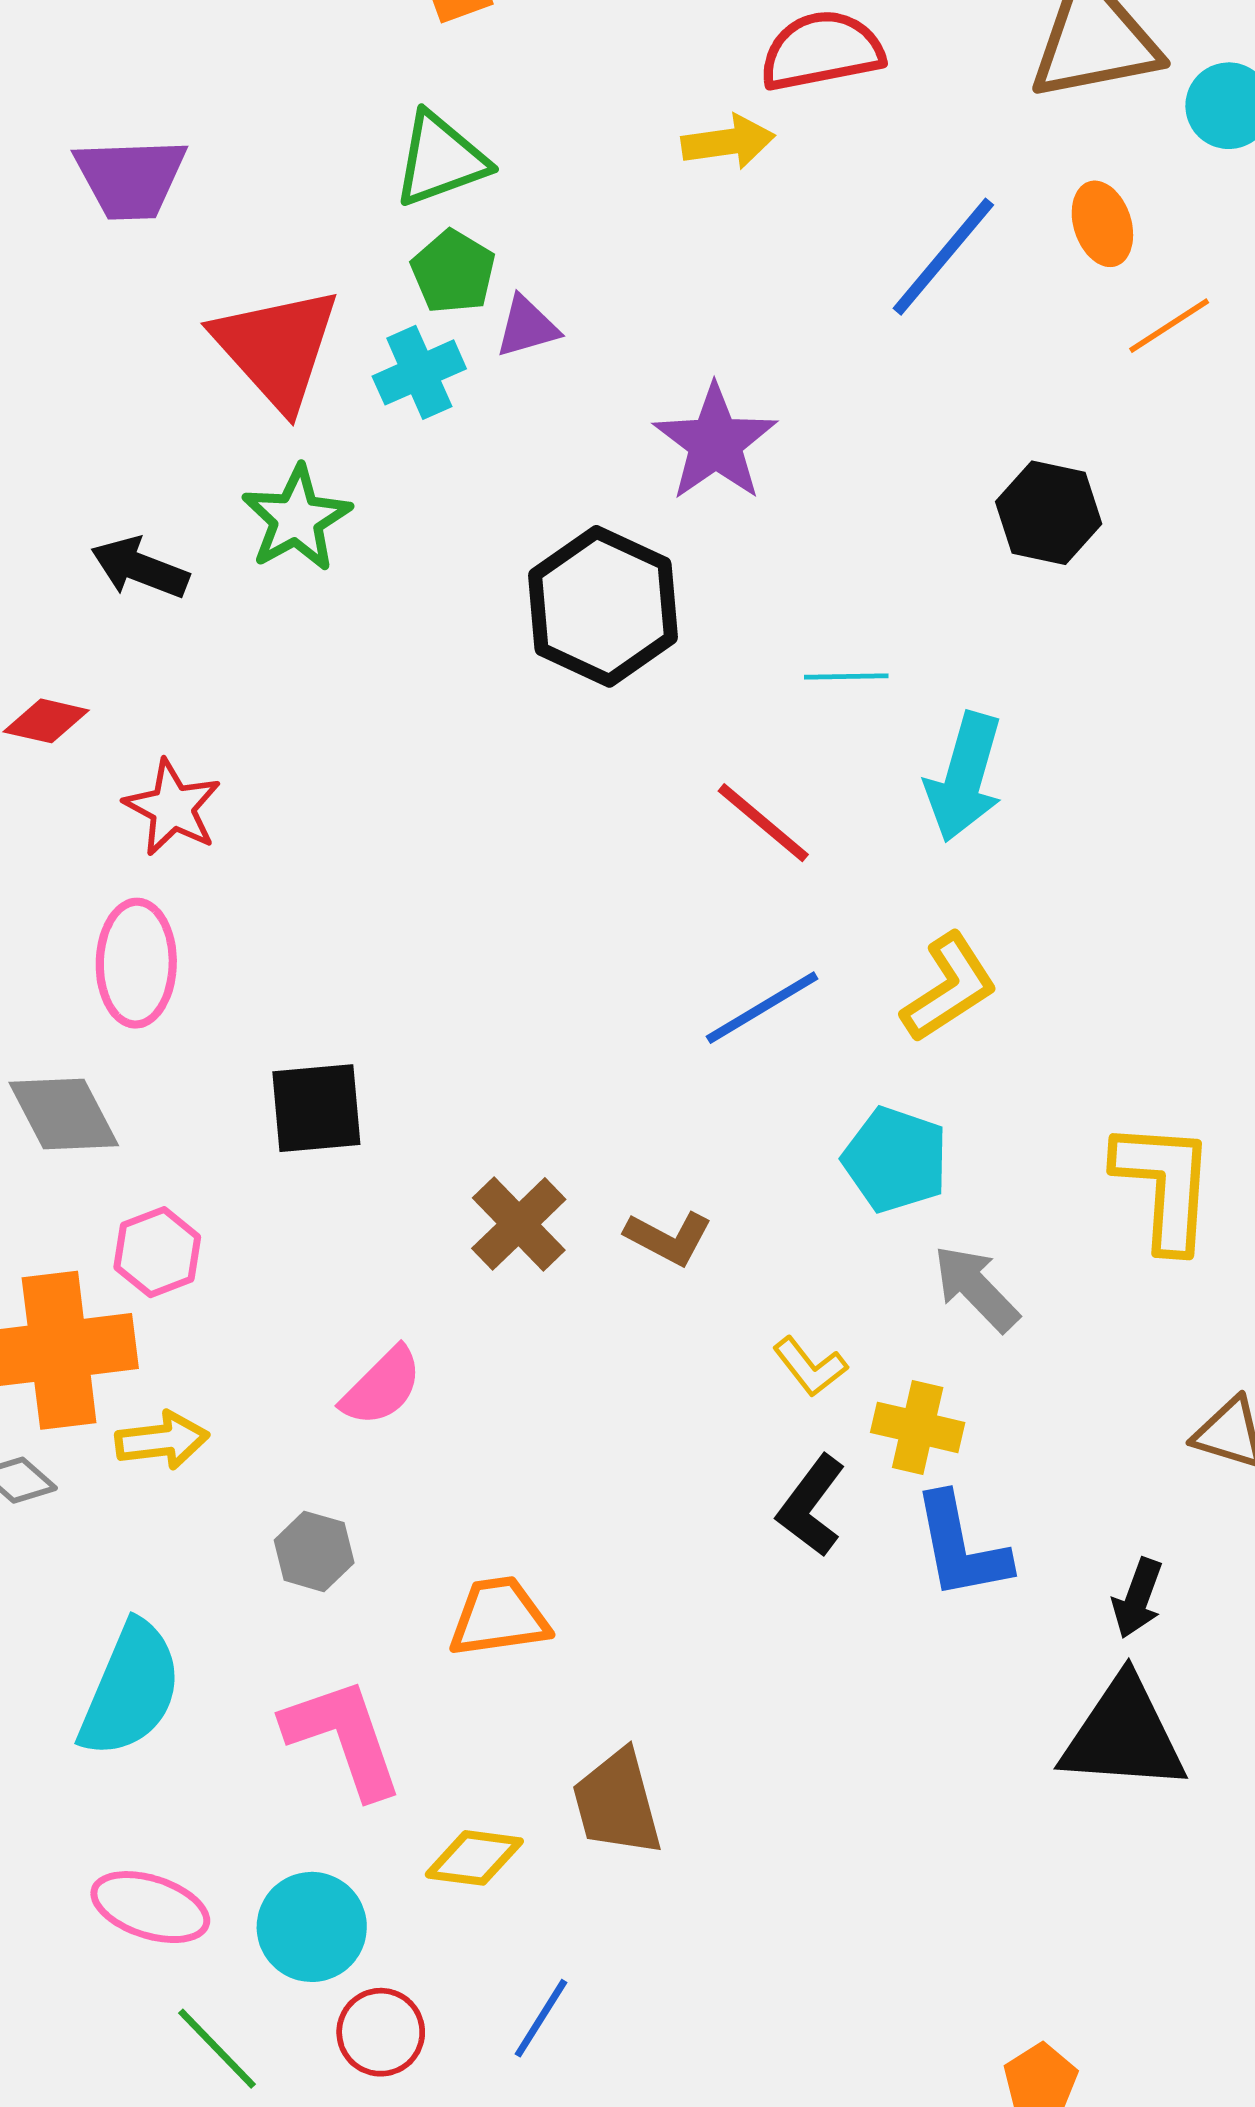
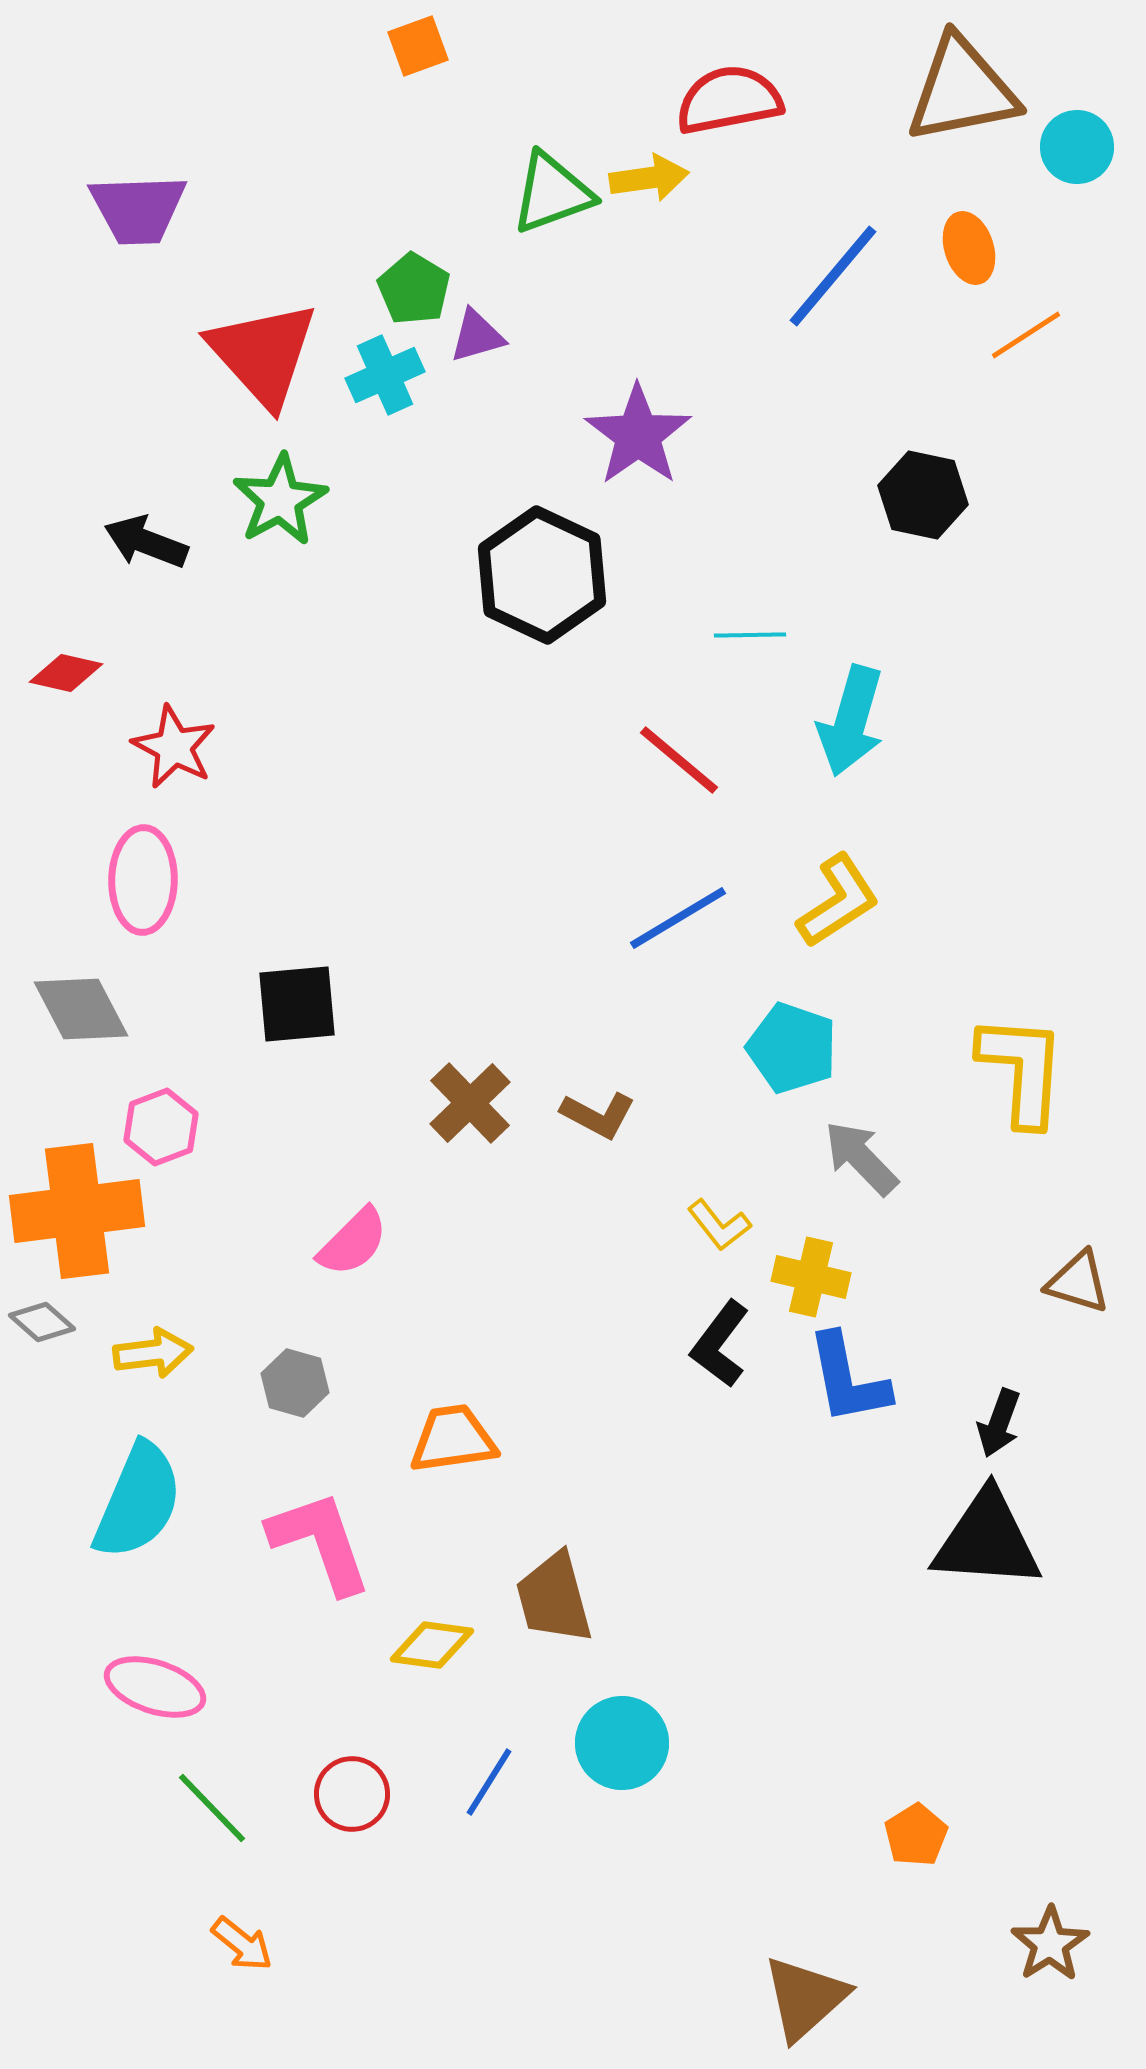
green triangle: (440, 160) -> (552, 193), moved
yellow arrow: (162, 1440) -> (153, 1353), moved
cyan circle: (312, 1927) -> (622, 1743), moved

